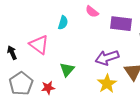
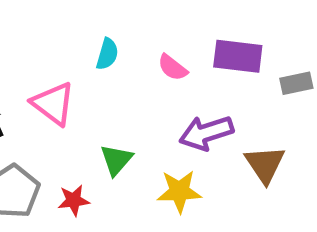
pink semicircle: (92, 12) -> (173, 68), moved
yellow star: (107, 84) -> (179, 191), moved, turned 30

